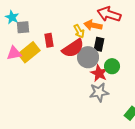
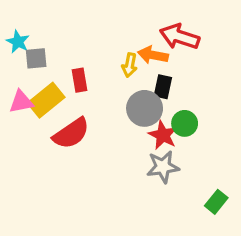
yellow arrow: (79, 31) -> (130, 65), turned 40
red semicircle: (73, 48) -> (71, 133), moved

